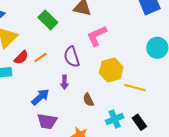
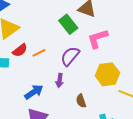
green rectangle: (48, 20) -> (68, 24), moved
purple semicircle: (72, 57) -> (70, 56), turned 50

